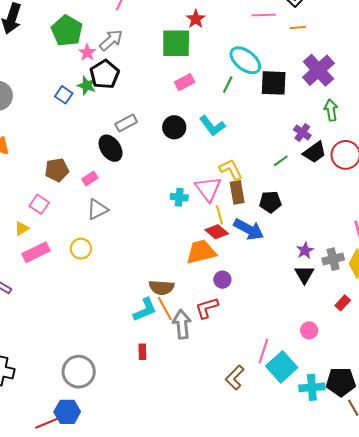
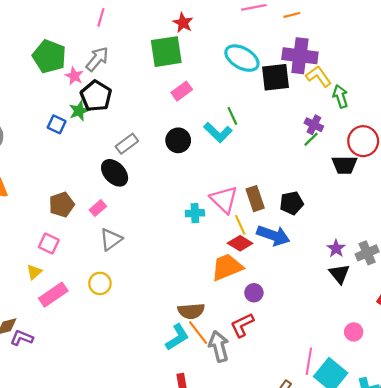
purple cross: (318, 70) -> (300, 56), moved, turned -32
green star: (87, 85) -> (79, 111), turned -30
green line: (228, 85) -> (232, 116), moved, turned -42
black trapezoid: (315, 152) -> (345, 165), moved, turned 45
green line: (281, 161) -> (311, 139), moved
yellow L-shape: (231, 169) -> (319, 76), moved

